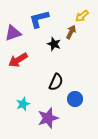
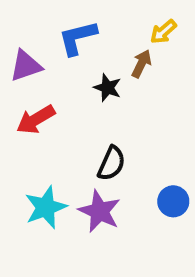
blue circle: (75, 99) -> (173, 201), moved
cyan star: (23, 104) -> (46, 207), size x1.5
purple star: (48, 118) -> (99, 211), moved, turned -30

